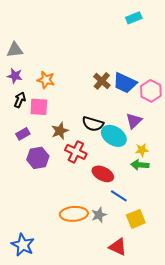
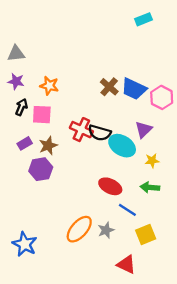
brown star: (60, 131) -> (48, 146), moved
red cross: (76, 152) -> (81, 130), moved
green arrow: (140, 165) -> (150, 187), moved
orange ellipse: (74, 214) -> (79, 229), turned -44
blue star: (23, 245) -> (25, 244), moved

